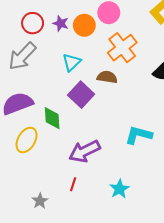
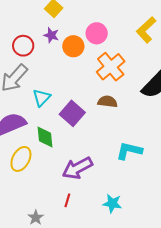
purple star: (61, 23) -> (51, 35), moved
cyan triangle: (71, 62) -> (42, 98), moved
brown semicircle: (107, 77) -> (107, 102), moved
cyan star: (119, 189) -> (112, 203), turned -30

